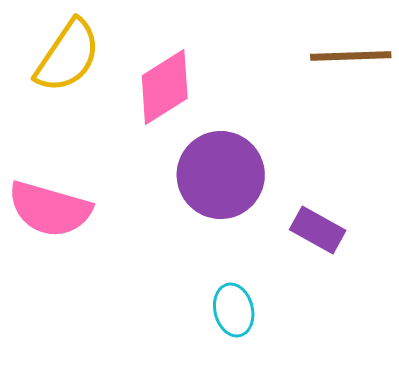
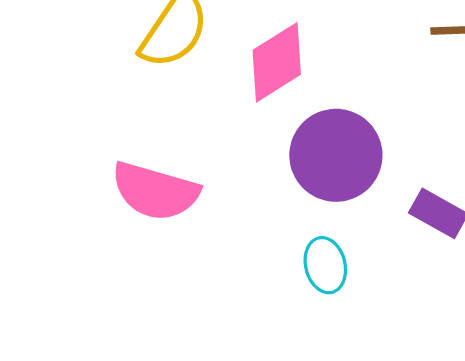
cyan ellipse: (234, 310) -> (325, 265), moved

